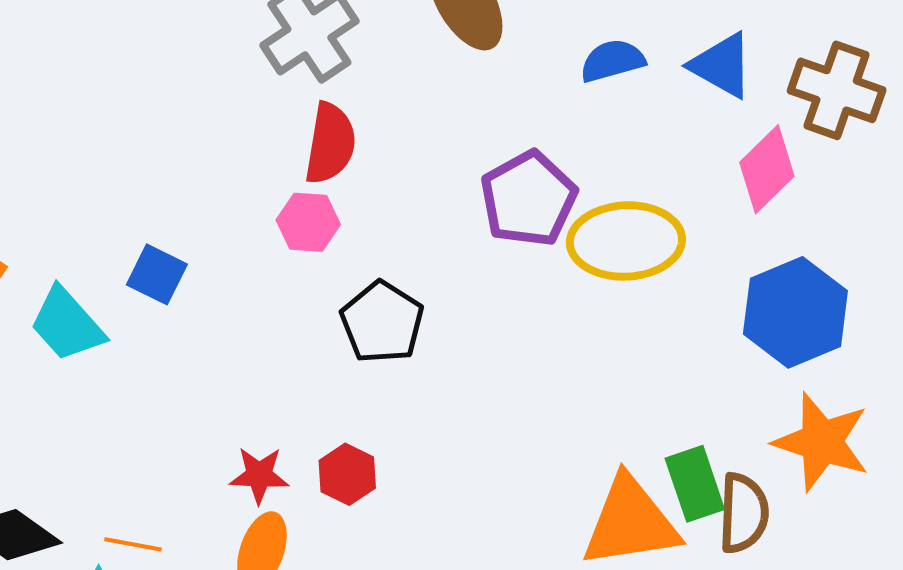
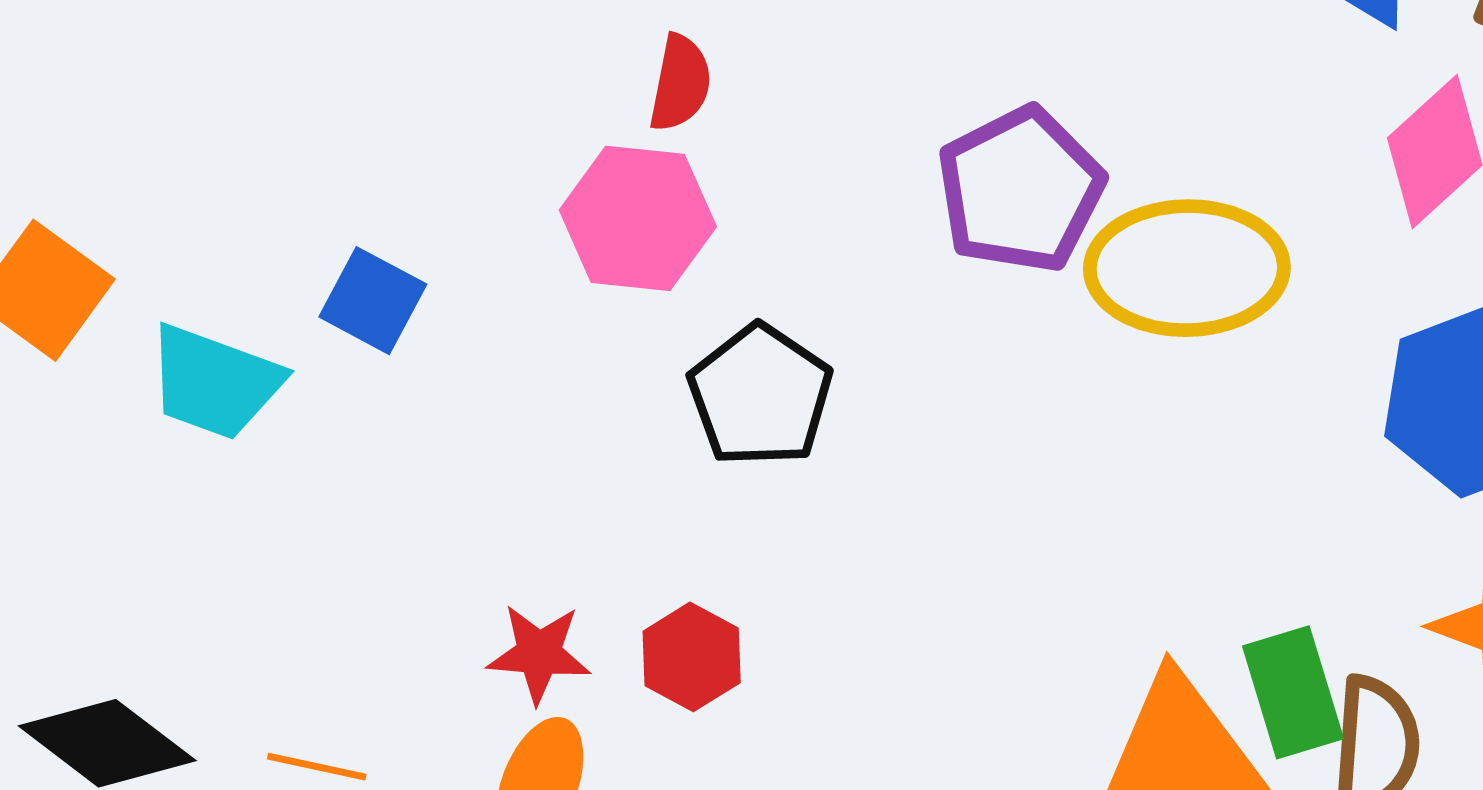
red semicircle: (330, 143) -> (680, 83), size x0.7
pink hexagon: (308, 222) -> (638, 218), size x1.4
cyan trapezoid: (67, 324) -> (214, 382), turned -30

